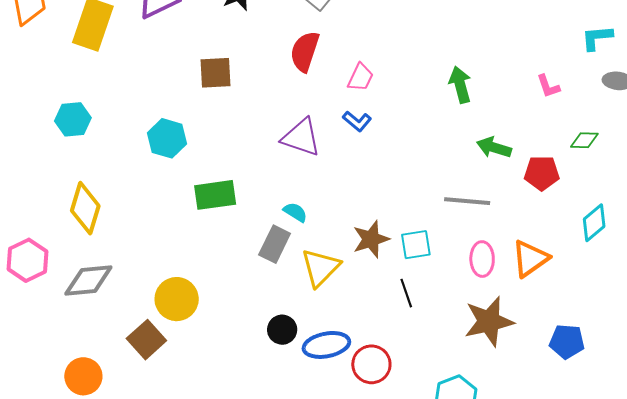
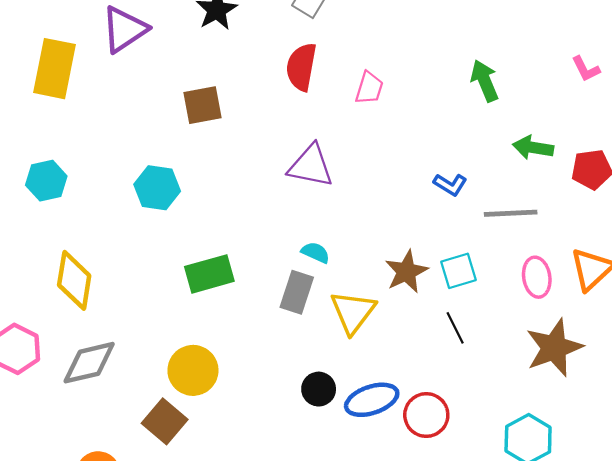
blue L-shape: (357, 121) -> (450, 185), moved
green rectangle: (215, 195) -> (209, 274), moved

